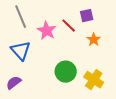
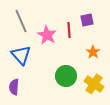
red line: (69, 26) -> (69, 30), turned 42
orange star: (94, 40) -> (93, 52), moved
purple semicircle: (14, 83) -> (14, 87), turned -49

